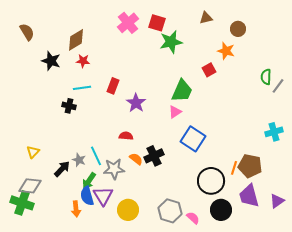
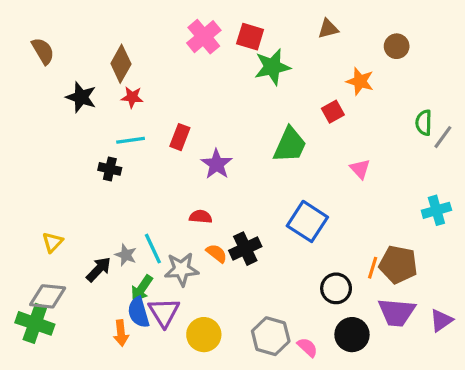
brown circle: (238, 29) -> (397, 46), moved
brown diamond: (76, 40) -> (121, 64), turned -30
pink triangle: (175, 112) -> (360, 169), moved, turned -40
black circle: (211, 181) -> (336, 288), size x0.7
purple trapezoid: (249, 196) -> (397, 312), turned -70

